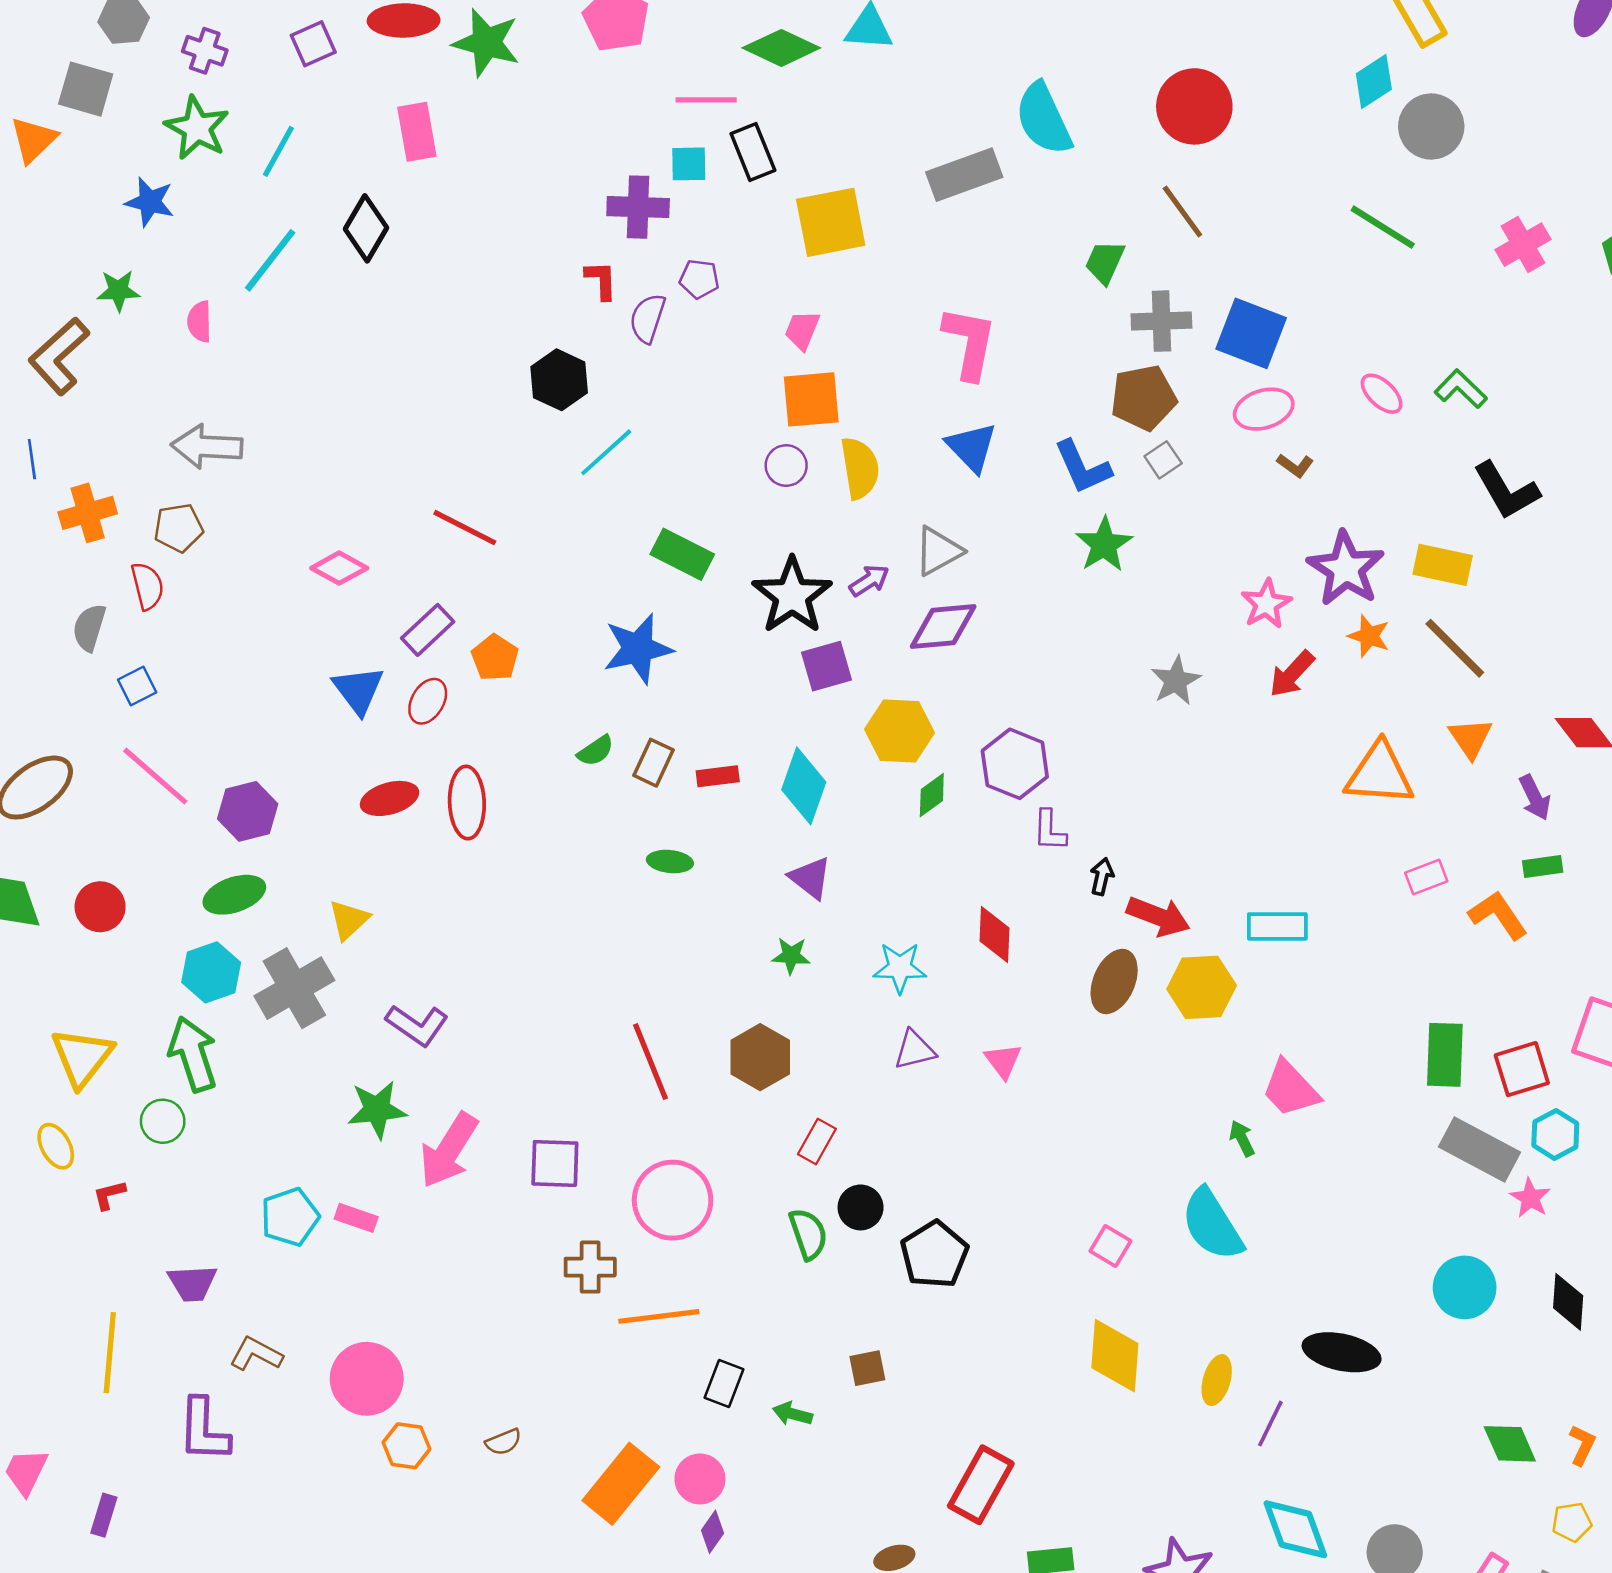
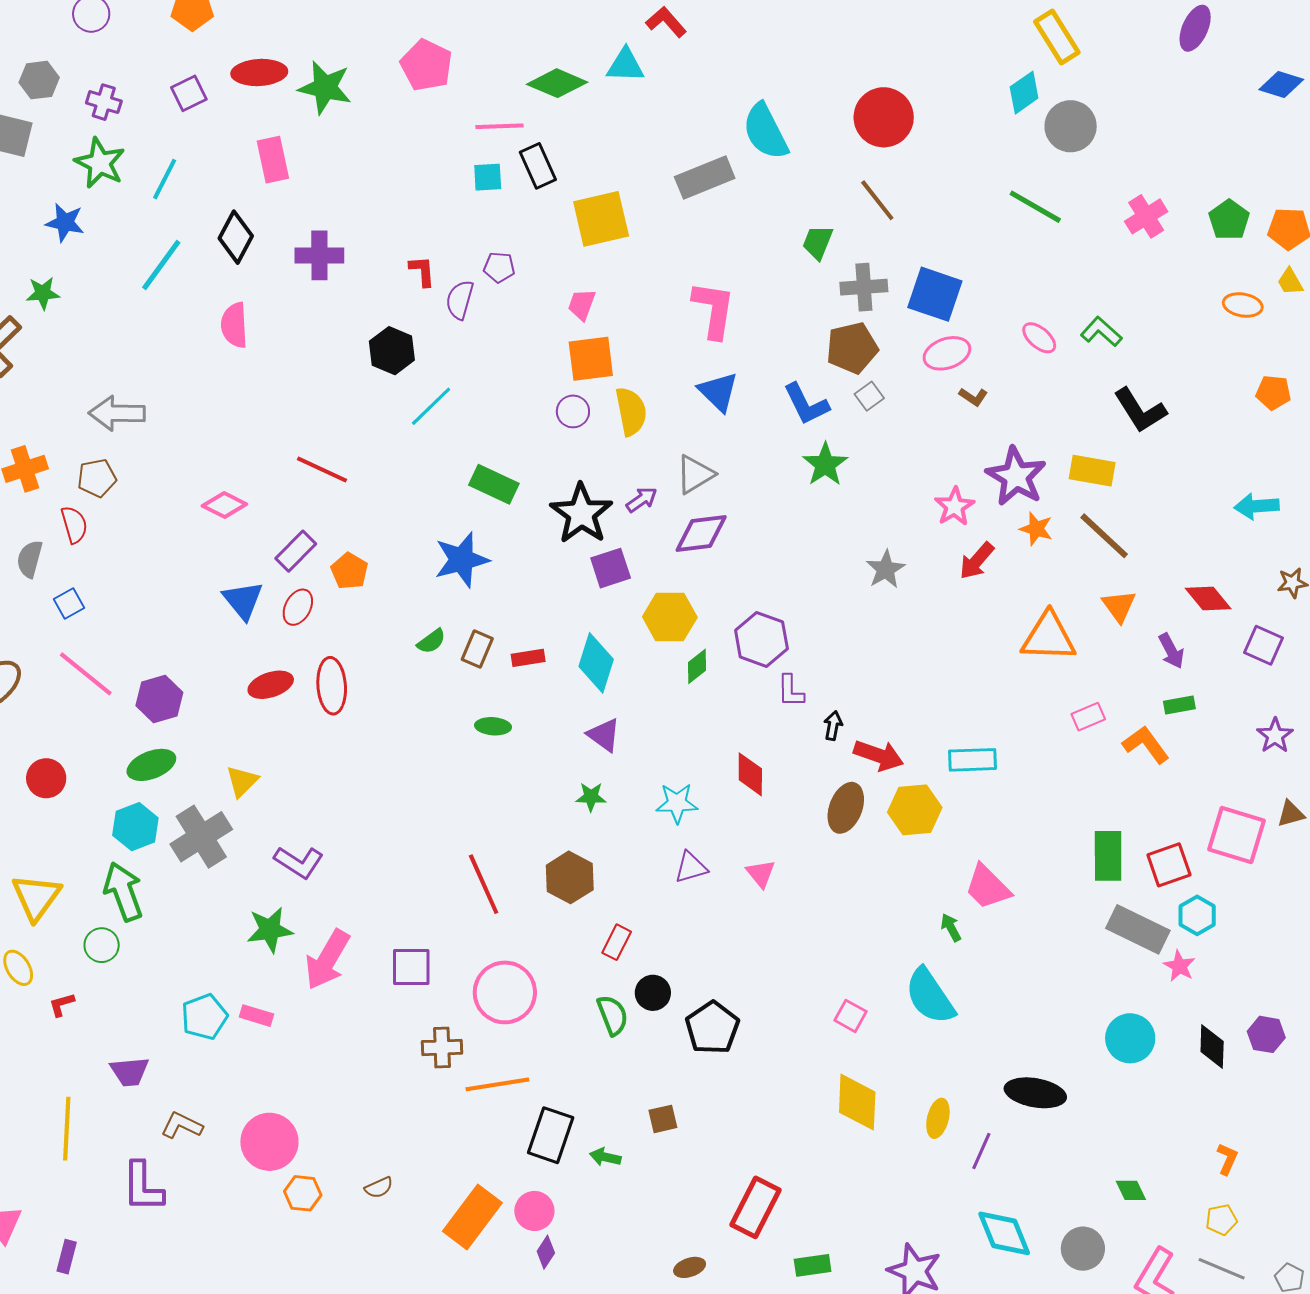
purple cross: (638, 207) -> (319, 255), moved
pink semicircle: (199, 322) -> (234, 325), moved, size x1.4
black rectangle: (724, 1384) -> (551, 1135), size x1.5
green diamond: (1510, 1444) -> (1131, 1190), moved, size x0.7

